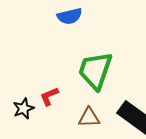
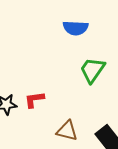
green trapezoid: (95, 70) -> (92, 70), moved, size x0.7

